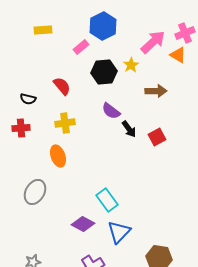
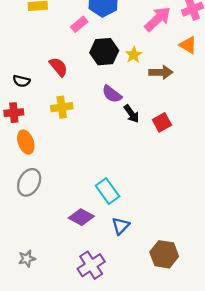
orange triangle: (178, 55) -> (188, 45), moved
yellow star: (131, 65) -> (134, 55), moved
orange ellipse: (58, 156) -> (26, 142), moved
blue triangle: (119, 232) -> (121, 226), size x0.7

